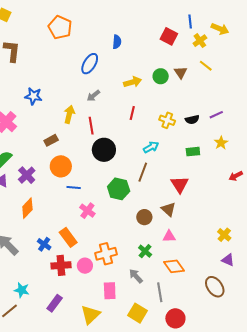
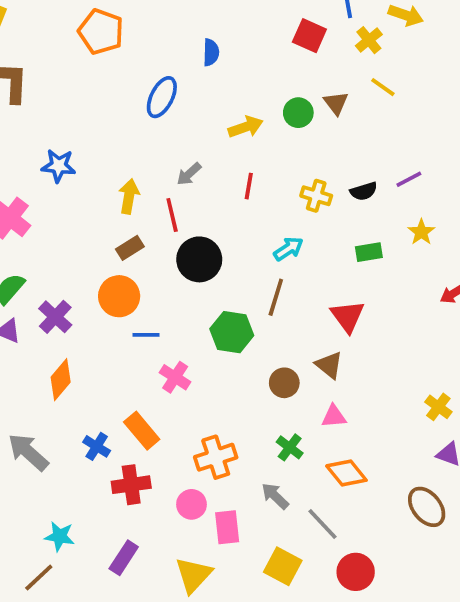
gray arrow: (93, 96) -> (189, 174), moved
brown rectangle: (51, 140) -> (130, 248), moved
pink circle: (85, 266) -> (191, 504), moved
gray line: (160, 292) -> (322, 524), turned -30

